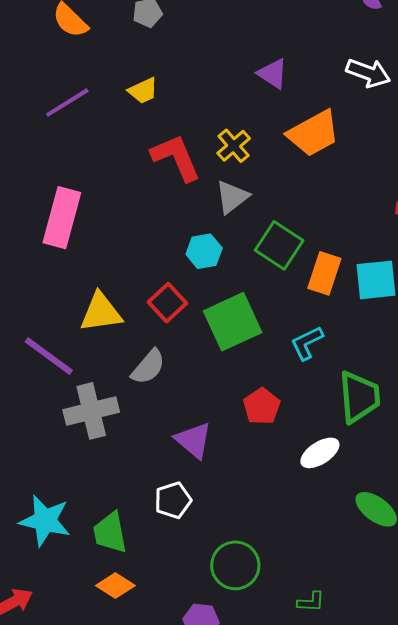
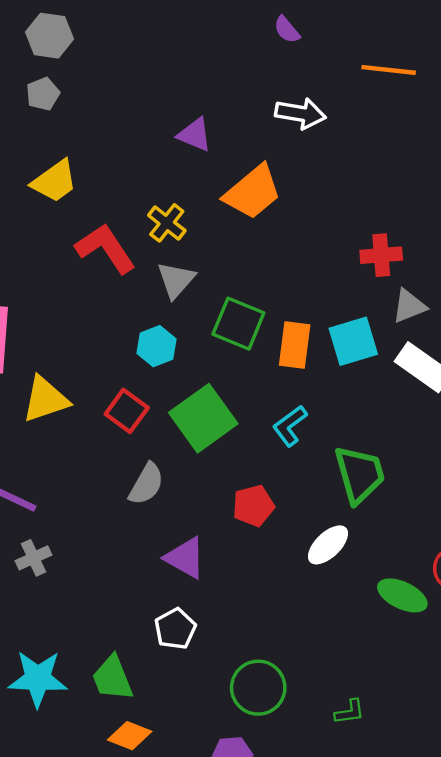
yellow trapezoid: (143, 91) -> (55, 181), size x1.4
yellow triangle: (101, 312) -> (45, 399), moved
gray semicircle: (148, 367) -> (146, 484), moved
red pentagon: (262, 406) -> (253, 506), turned 30
gray cross: (91, 411) -> (34, 558), moved, size x0.6

